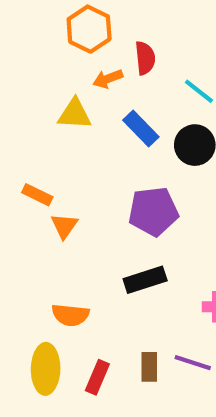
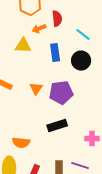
blue rectangle: (141, 128) -> (55, 53), turned 36
orange triangle: (64, 226) -> (36, 89), moved

